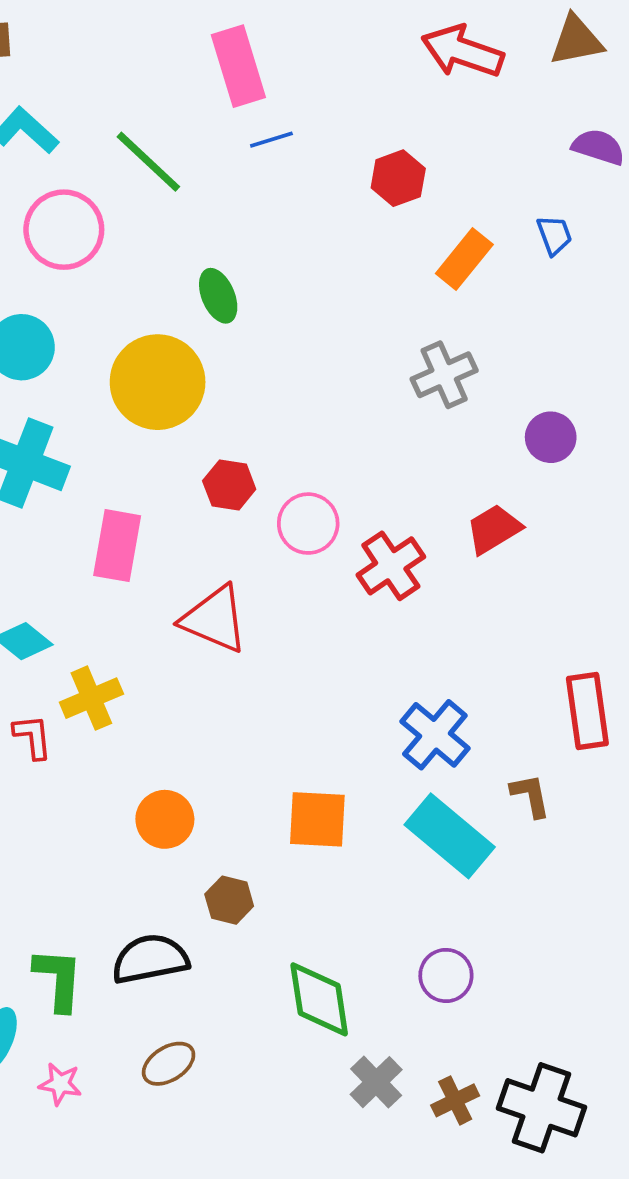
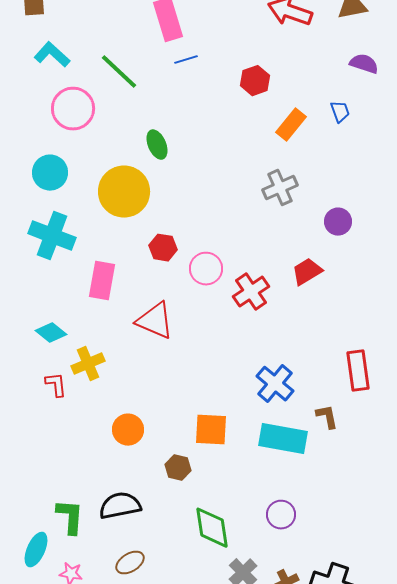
cyan rectangle: (450, 836) -> (283, 439), turned -30
brown hexagon: (229, 900) -> (178, 468), moved

